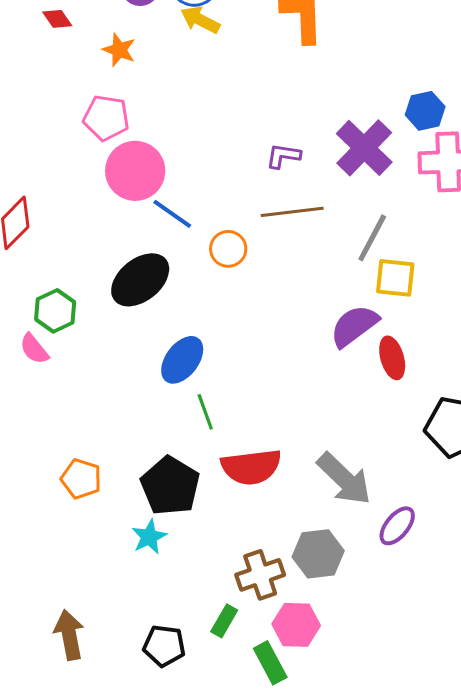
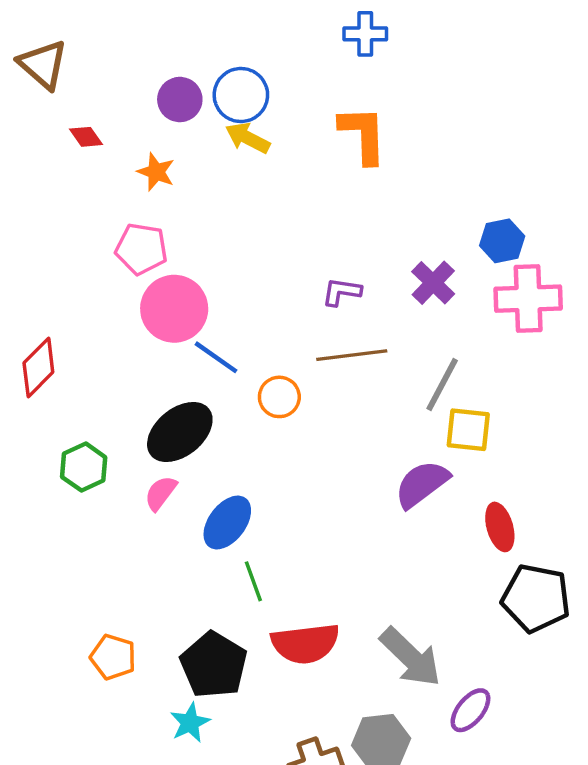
purple cross: (364, 148) -> (433, 283), size x0.7
pink semicircle: (34, 349) -> (161, 493), moved, turned 76
red ellipse: (392, 358) -> (500, 527), moved

